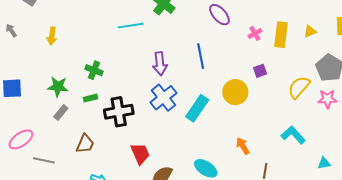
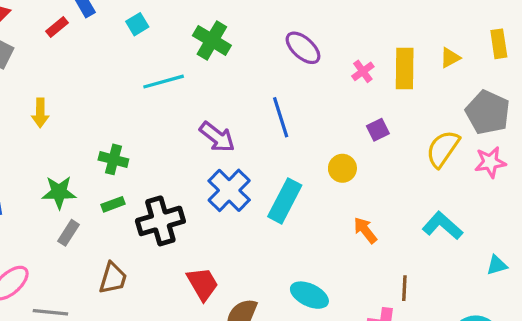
purple arrow: (160, 64) -> (217, 137), turned -40
yellow circle: (235, 92) -> (342, 168), size x0.7
orange arrow: (243, 146) -> (365, 230), moved

